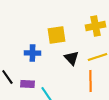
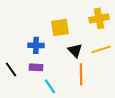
orange line: (90, 81) -> (81, 74), moved
purple rectangle: (27, 84) -> (36, 67), moved

